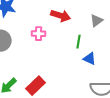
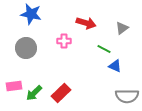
green line: (79, 42) -> (104, 49), turned -72

